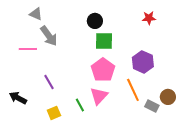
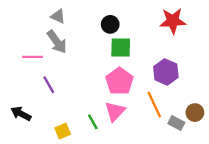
gray triangle: (36, 14) -> (58, 16), moved
red star: (149, 18) -> (173, 21), size x1.6
purple line: (49, 82) -> (49, 85), moved

